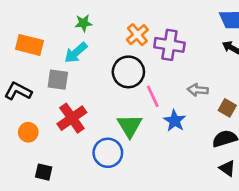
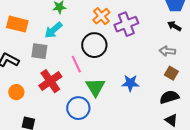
purple cross: (169, 45) -> (126, 24), turned -30
gray arrow: (198, 90) -> (167, 51), moved
pink line: (153, 96) -> (76, 64), moved
blue star: (175, 121) -> (130, 83), turned -30

